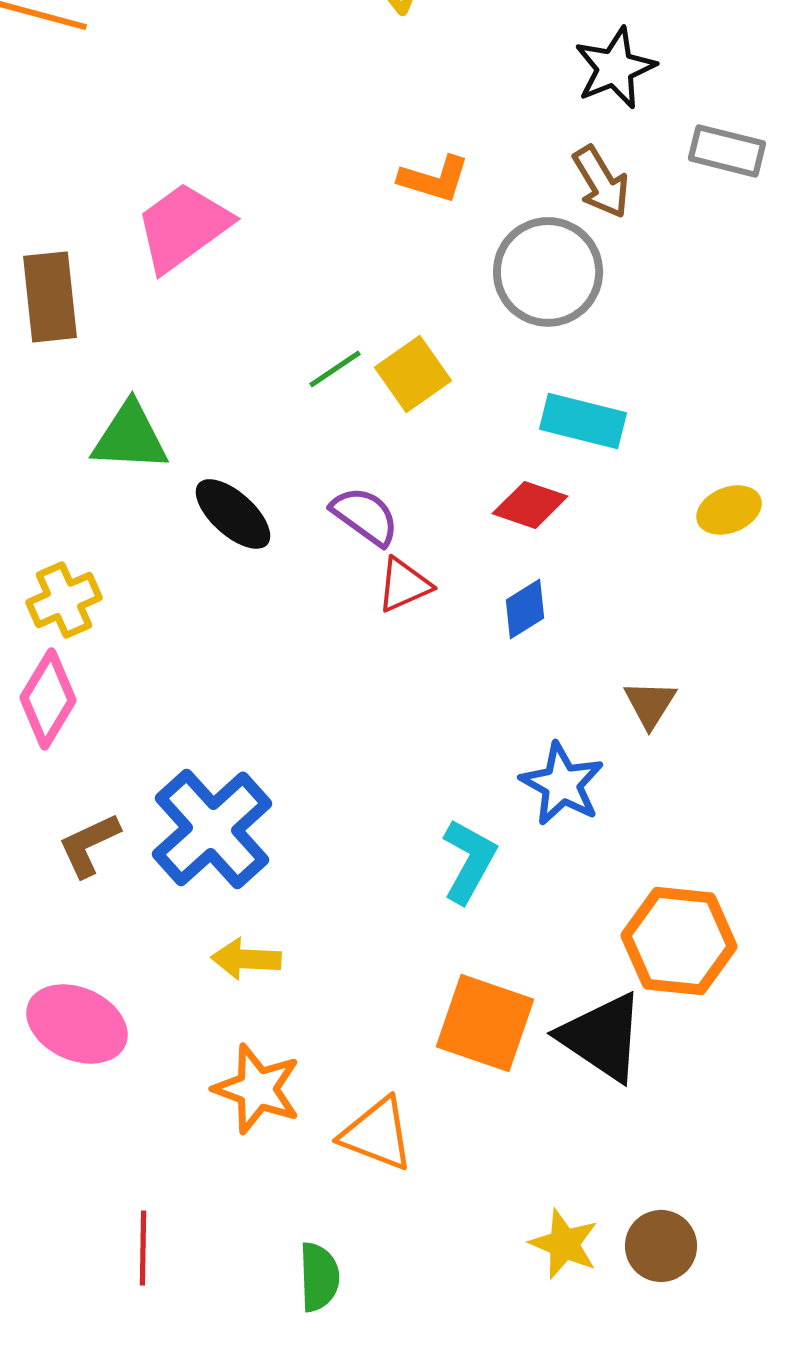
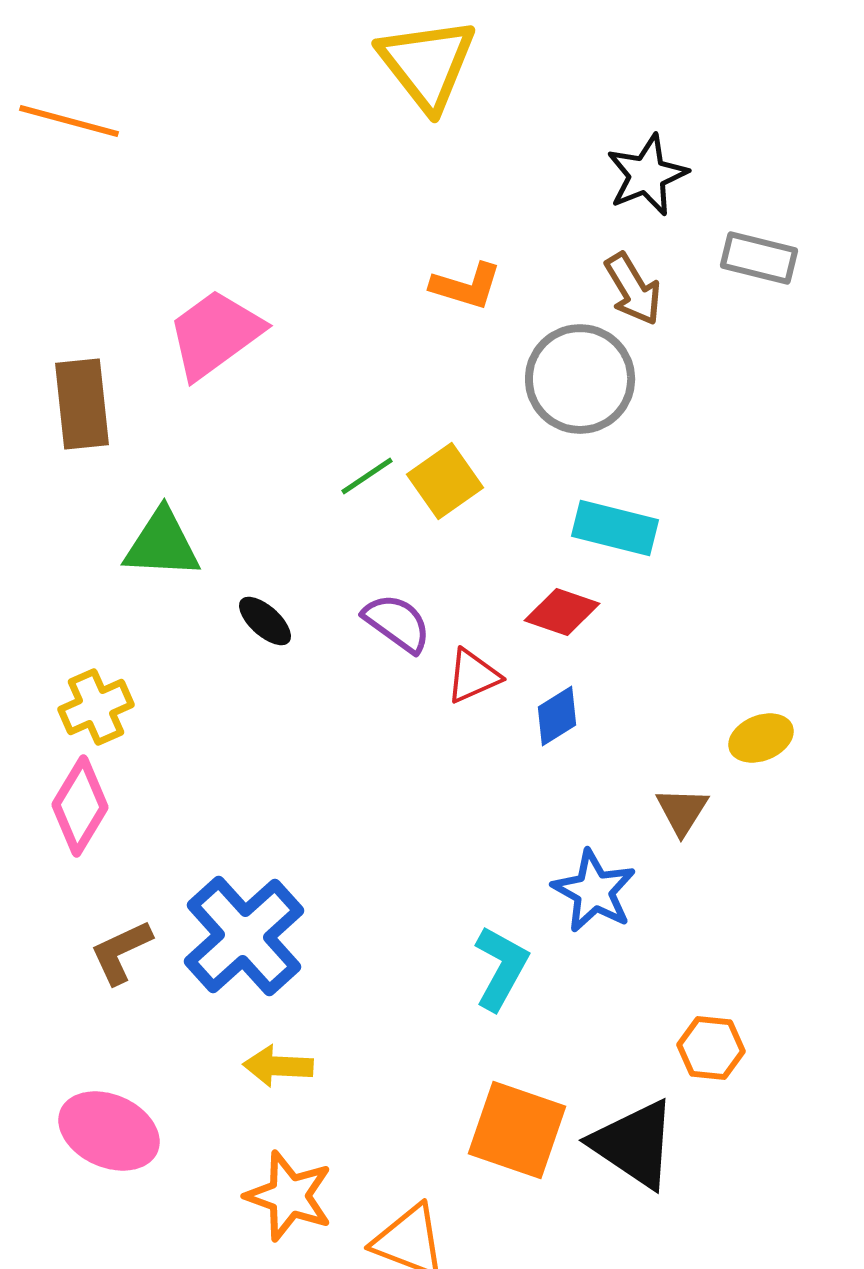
yellow ellipse: (729, 510) -> (761, 738), moved
black ellipse: (233, 514) -> (265, 621), size x0.7
red triangle: (404, 585) -> (473, 676), moved
orange hexagon: (679, 941) -> (711, 1048), size x0.6

